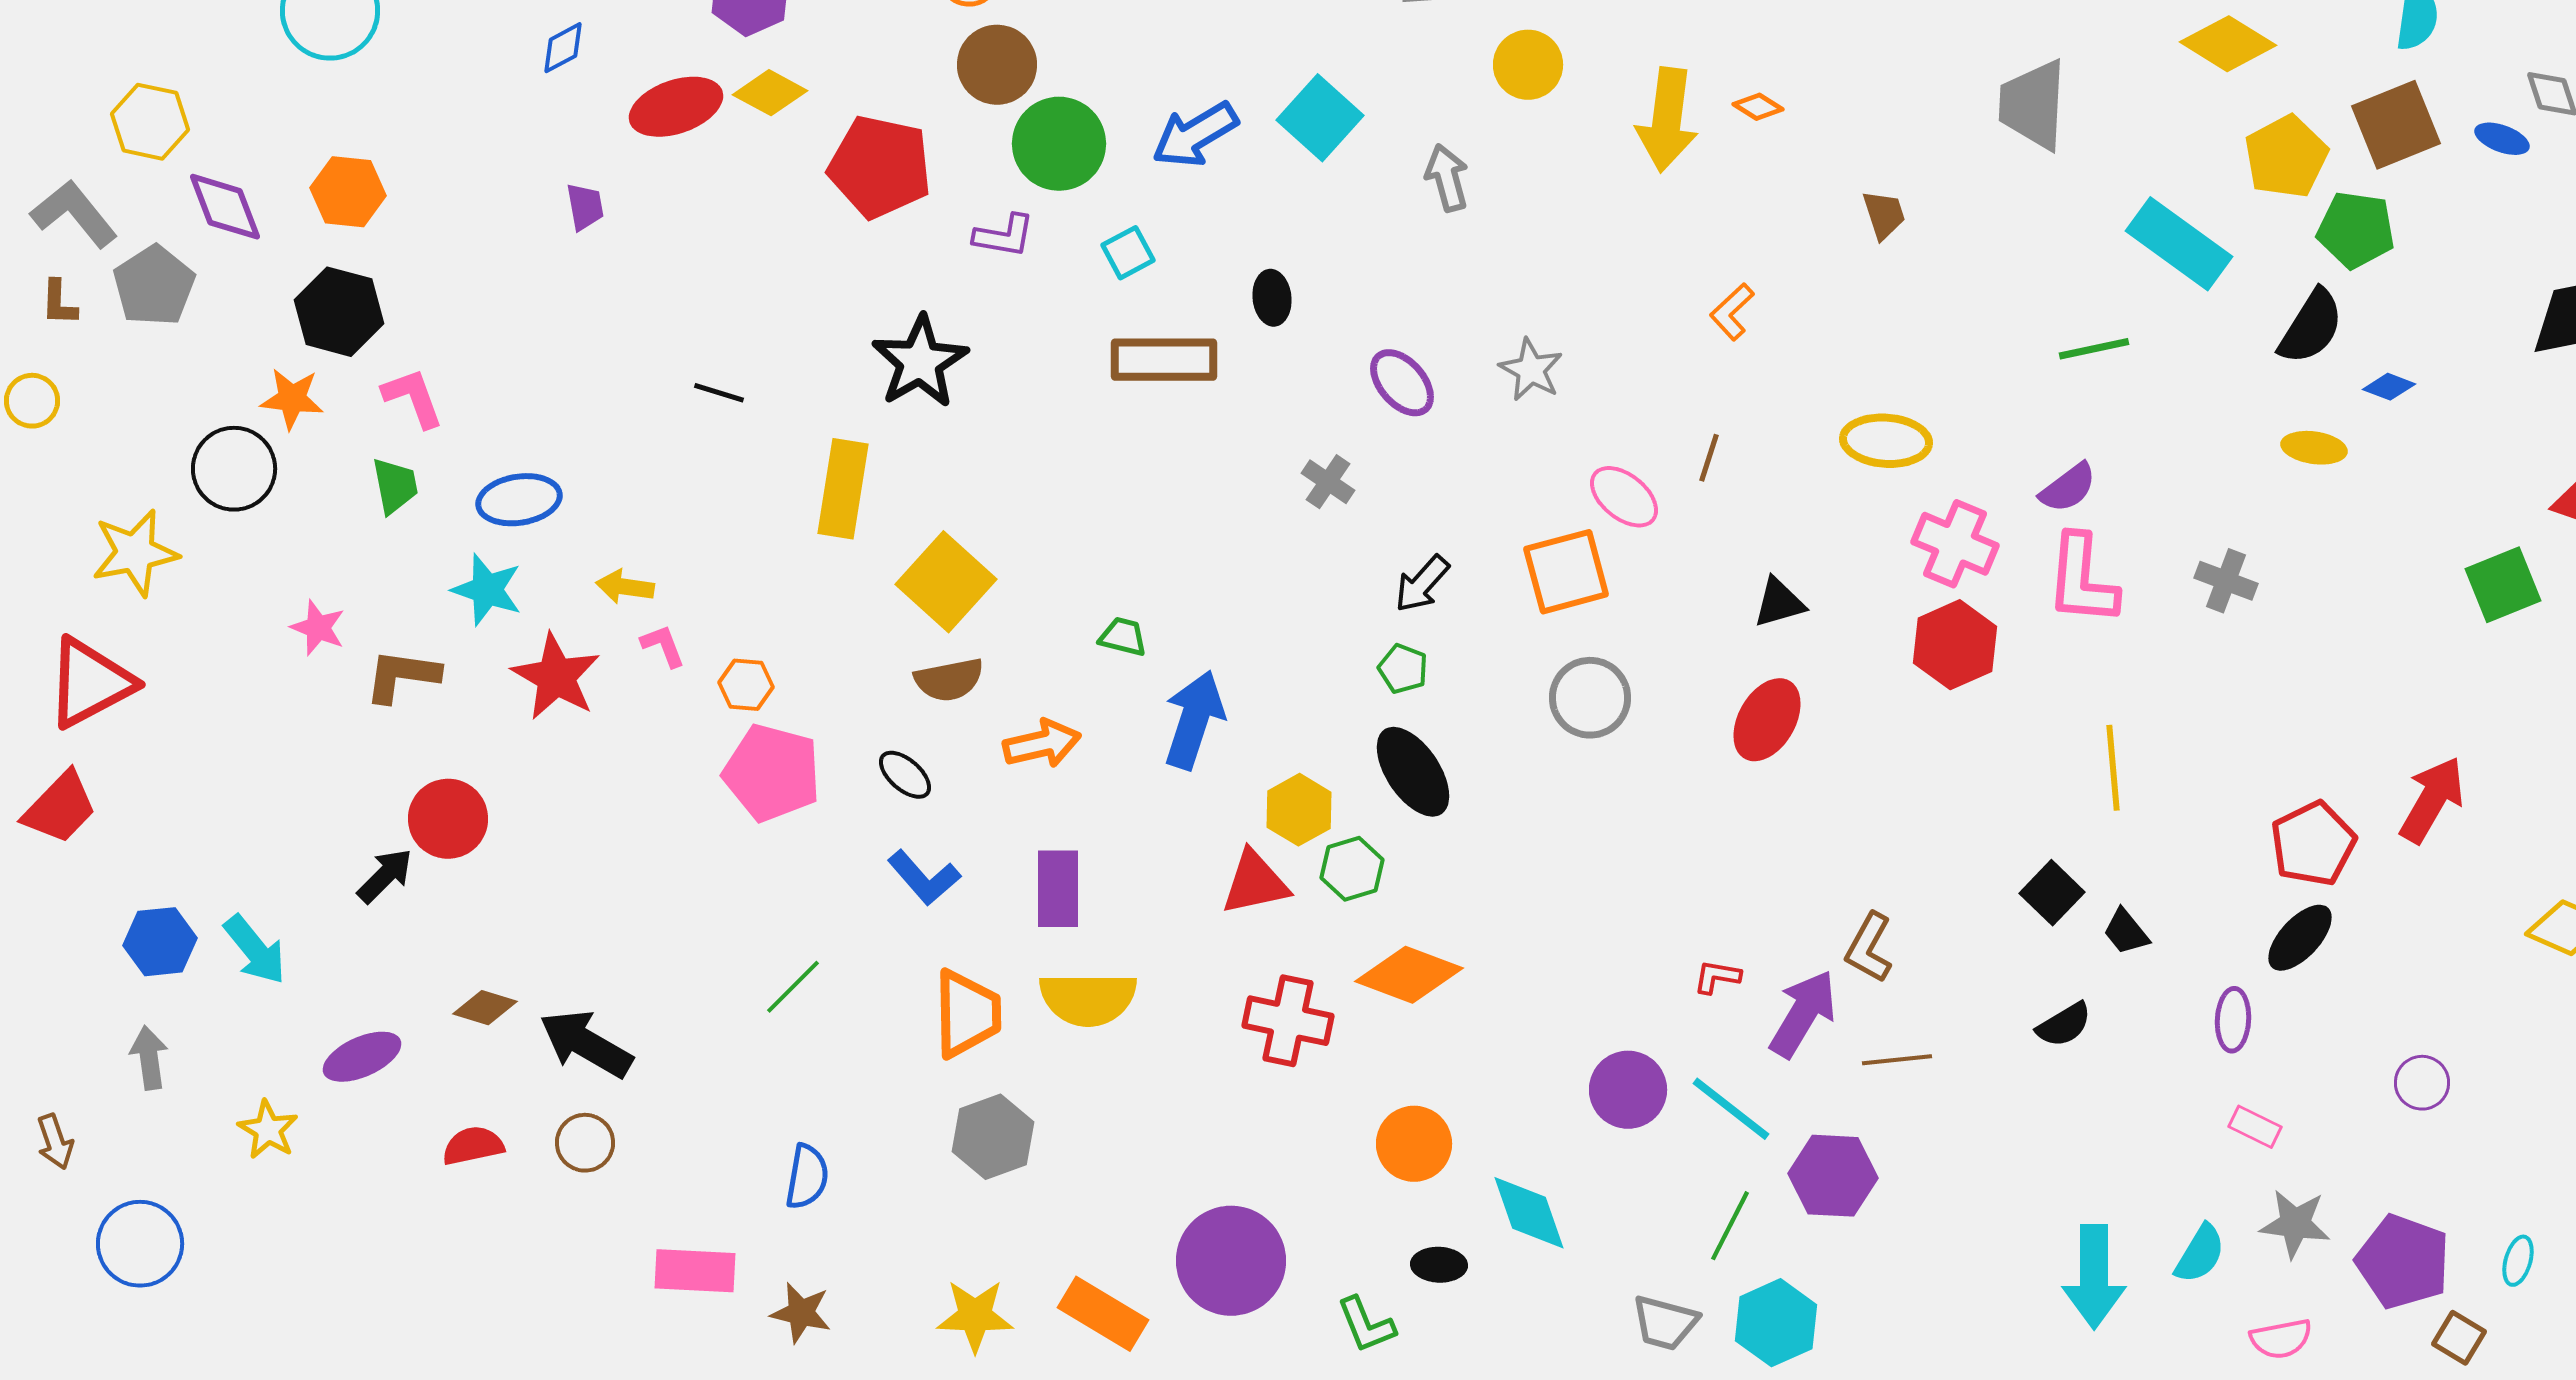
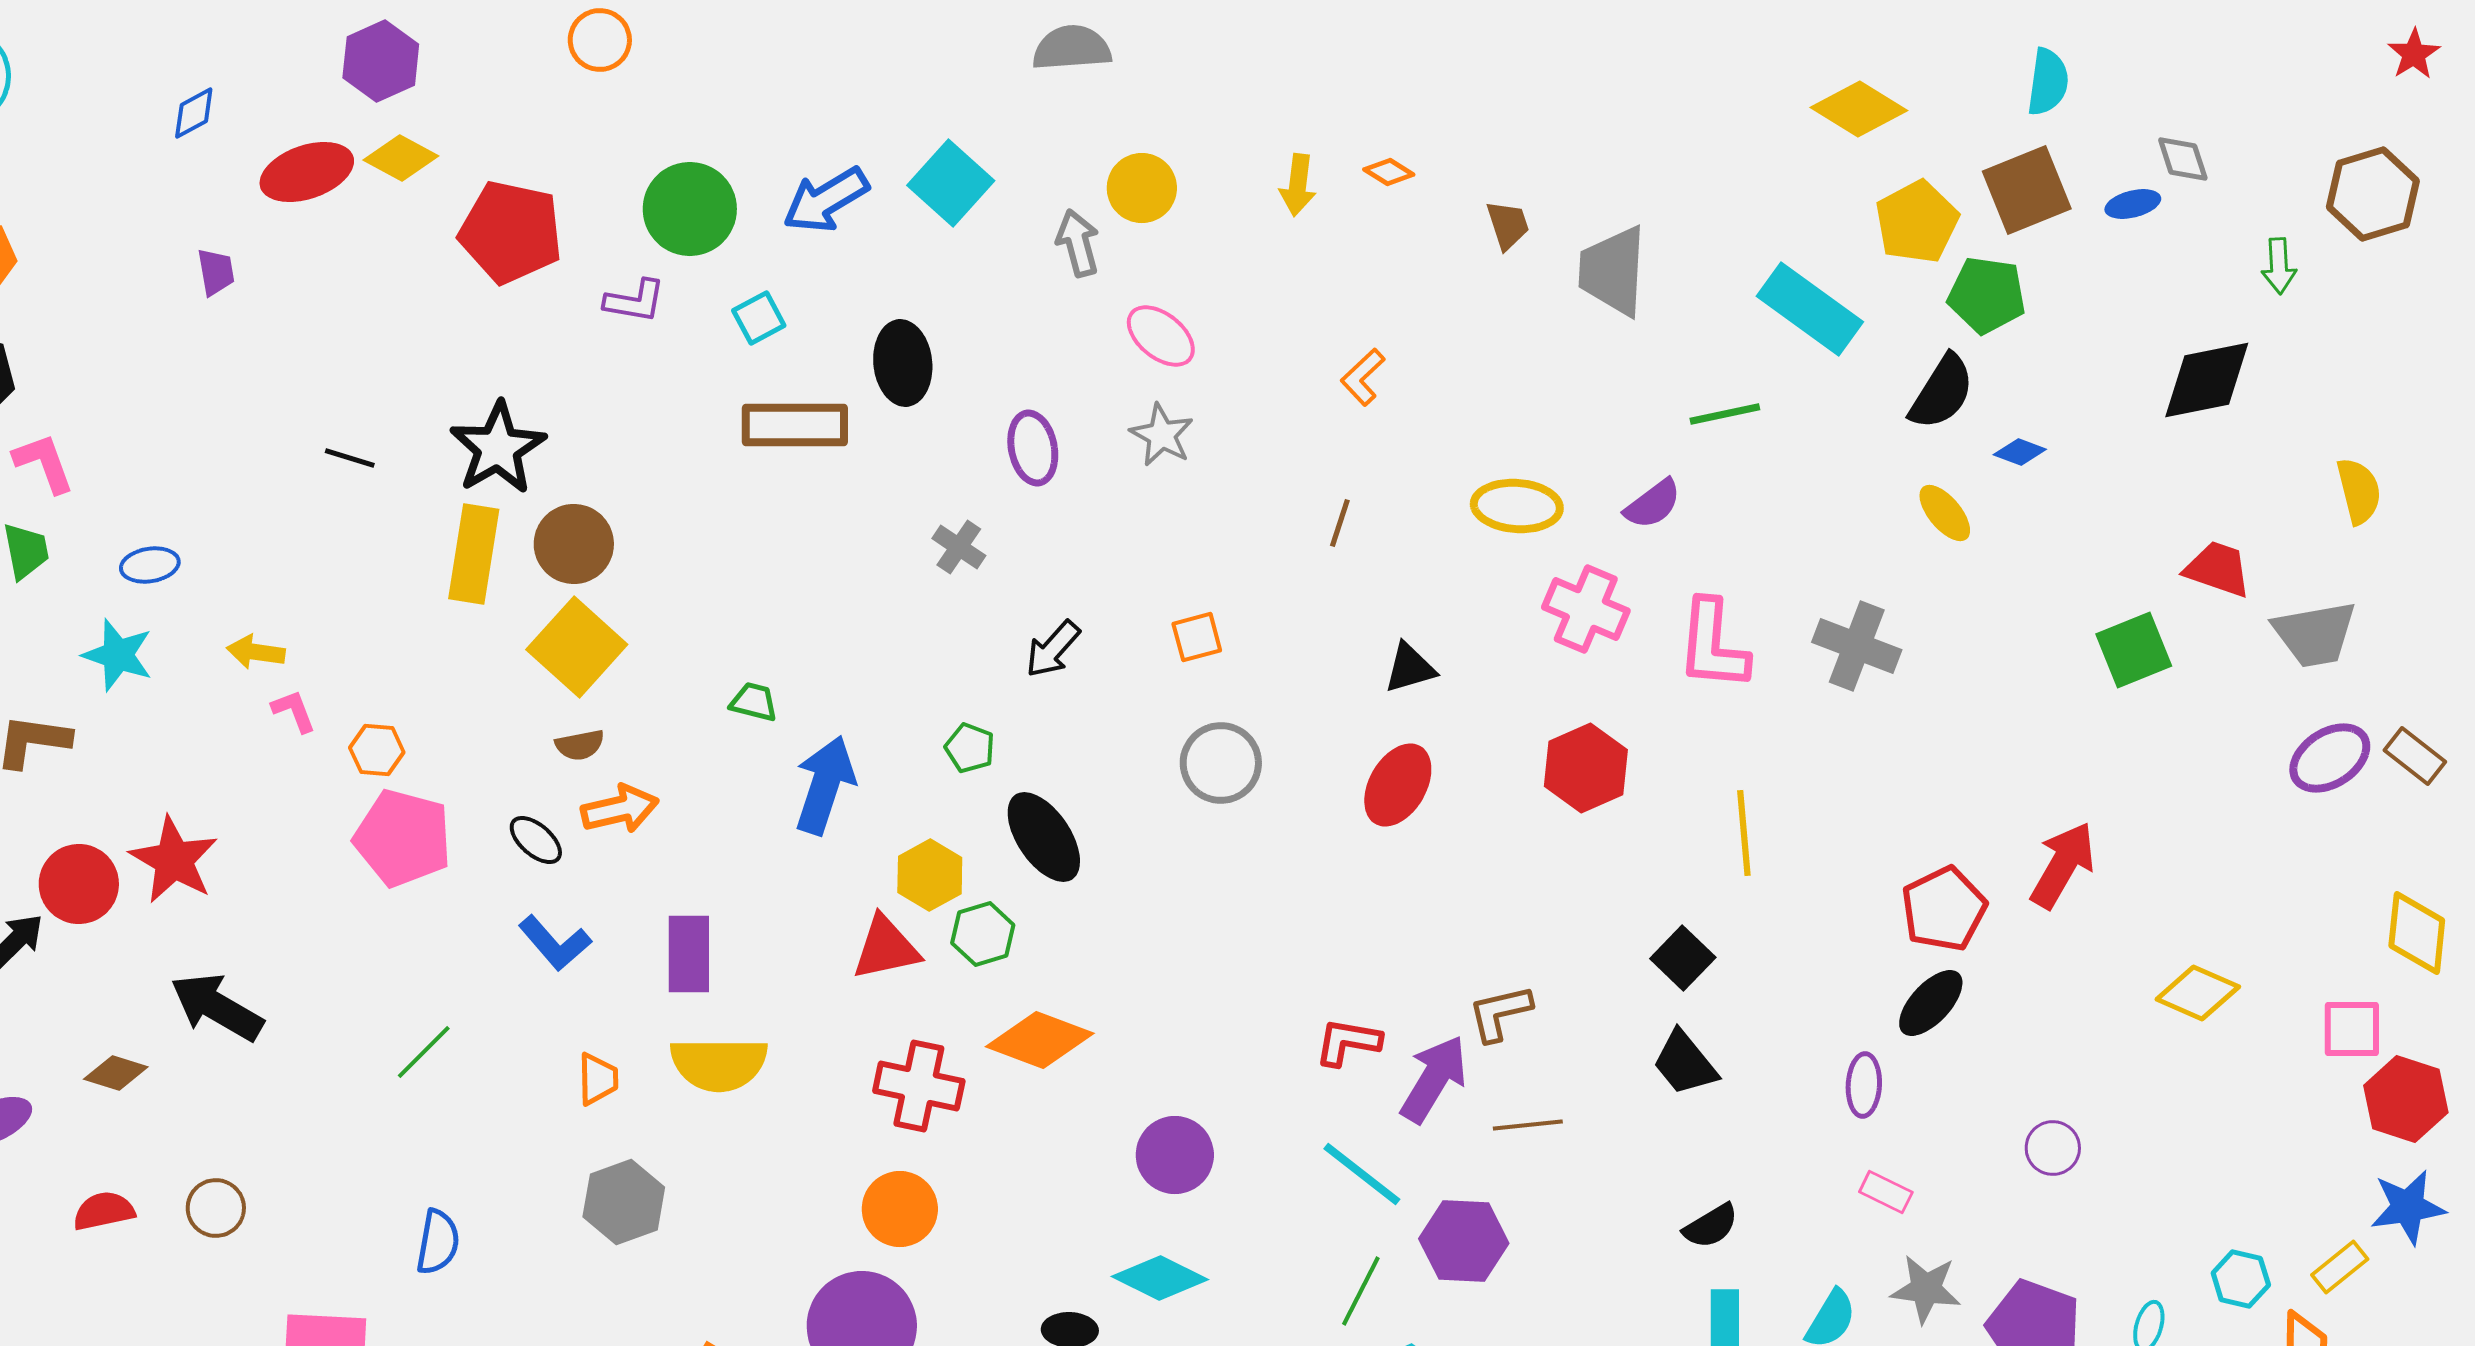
brown circle: (997, 65) -> (574, 544), moved
yellow circle: (1528, 65) -> (1142, 188), moved
gray trapezoid: (2033, 105) -> (1613, 271), moved
yellow arrow: (1667, 120) -> (1298, 185), size x0.6
blue ellipse: (2502, 139) -> (2133, 204), turned -34
brown trapezoid: (1884, 215) -> (1508, 225), moved
black ellipse: (1272, 298) -> (903, 363), size x1.5
black star: (920, 362) -> (498, 448), moved
purple ellipse: (1402, 383) -> (1033, 448), turned 30
yellow ellipse: (2314, 448) -> (1945, 513), turned 42
purple semicircle: (2068, 488) -> (1653, 504), moved
pink ellipse: (1624, 497) -> (1161, 336), moved
blue ellipse: (519, 500) -> (150, 565), size x0.7
orange square: (1566, 572) -> (1197, 637), size x0.6
gray cross: (2226, 581) -> (1857, 646), size x1.4
red hexagon: (1955, 645) -> (1586, 768), moved
green pentagon: (1403, 669) -> (970, 748), moved
red star: (556, 677) -> (174, 860), moved
brown semicircle: (949, 680) -> (580, 745), size x0.7
orange arrow: (1042, 744) -> (620, 809), moved
black trapezoid: (2126, 932) -> (1685, 1063), moved, size x1.4
brown L-shape: (1869, 948) -> (1500, 1013), turned 48
red L-shape: (1717, 977) -> (1348, 1042), size x1.4
orange trapezoid: (967, 1014) -> (598, 1079), size x0.6
black semicircle: (2064, 1025) -> (1711, 1226), moved
black arrow: (586, 1044) -> (217, 1007), moved
purple circle: (1628, 1090) -> (1175, 1155), moved
orange circle: (1414, 1144) -> (900, 1209), moved
cyan diamond: (1529, 1213) -> (1160, 1278), turned -44

